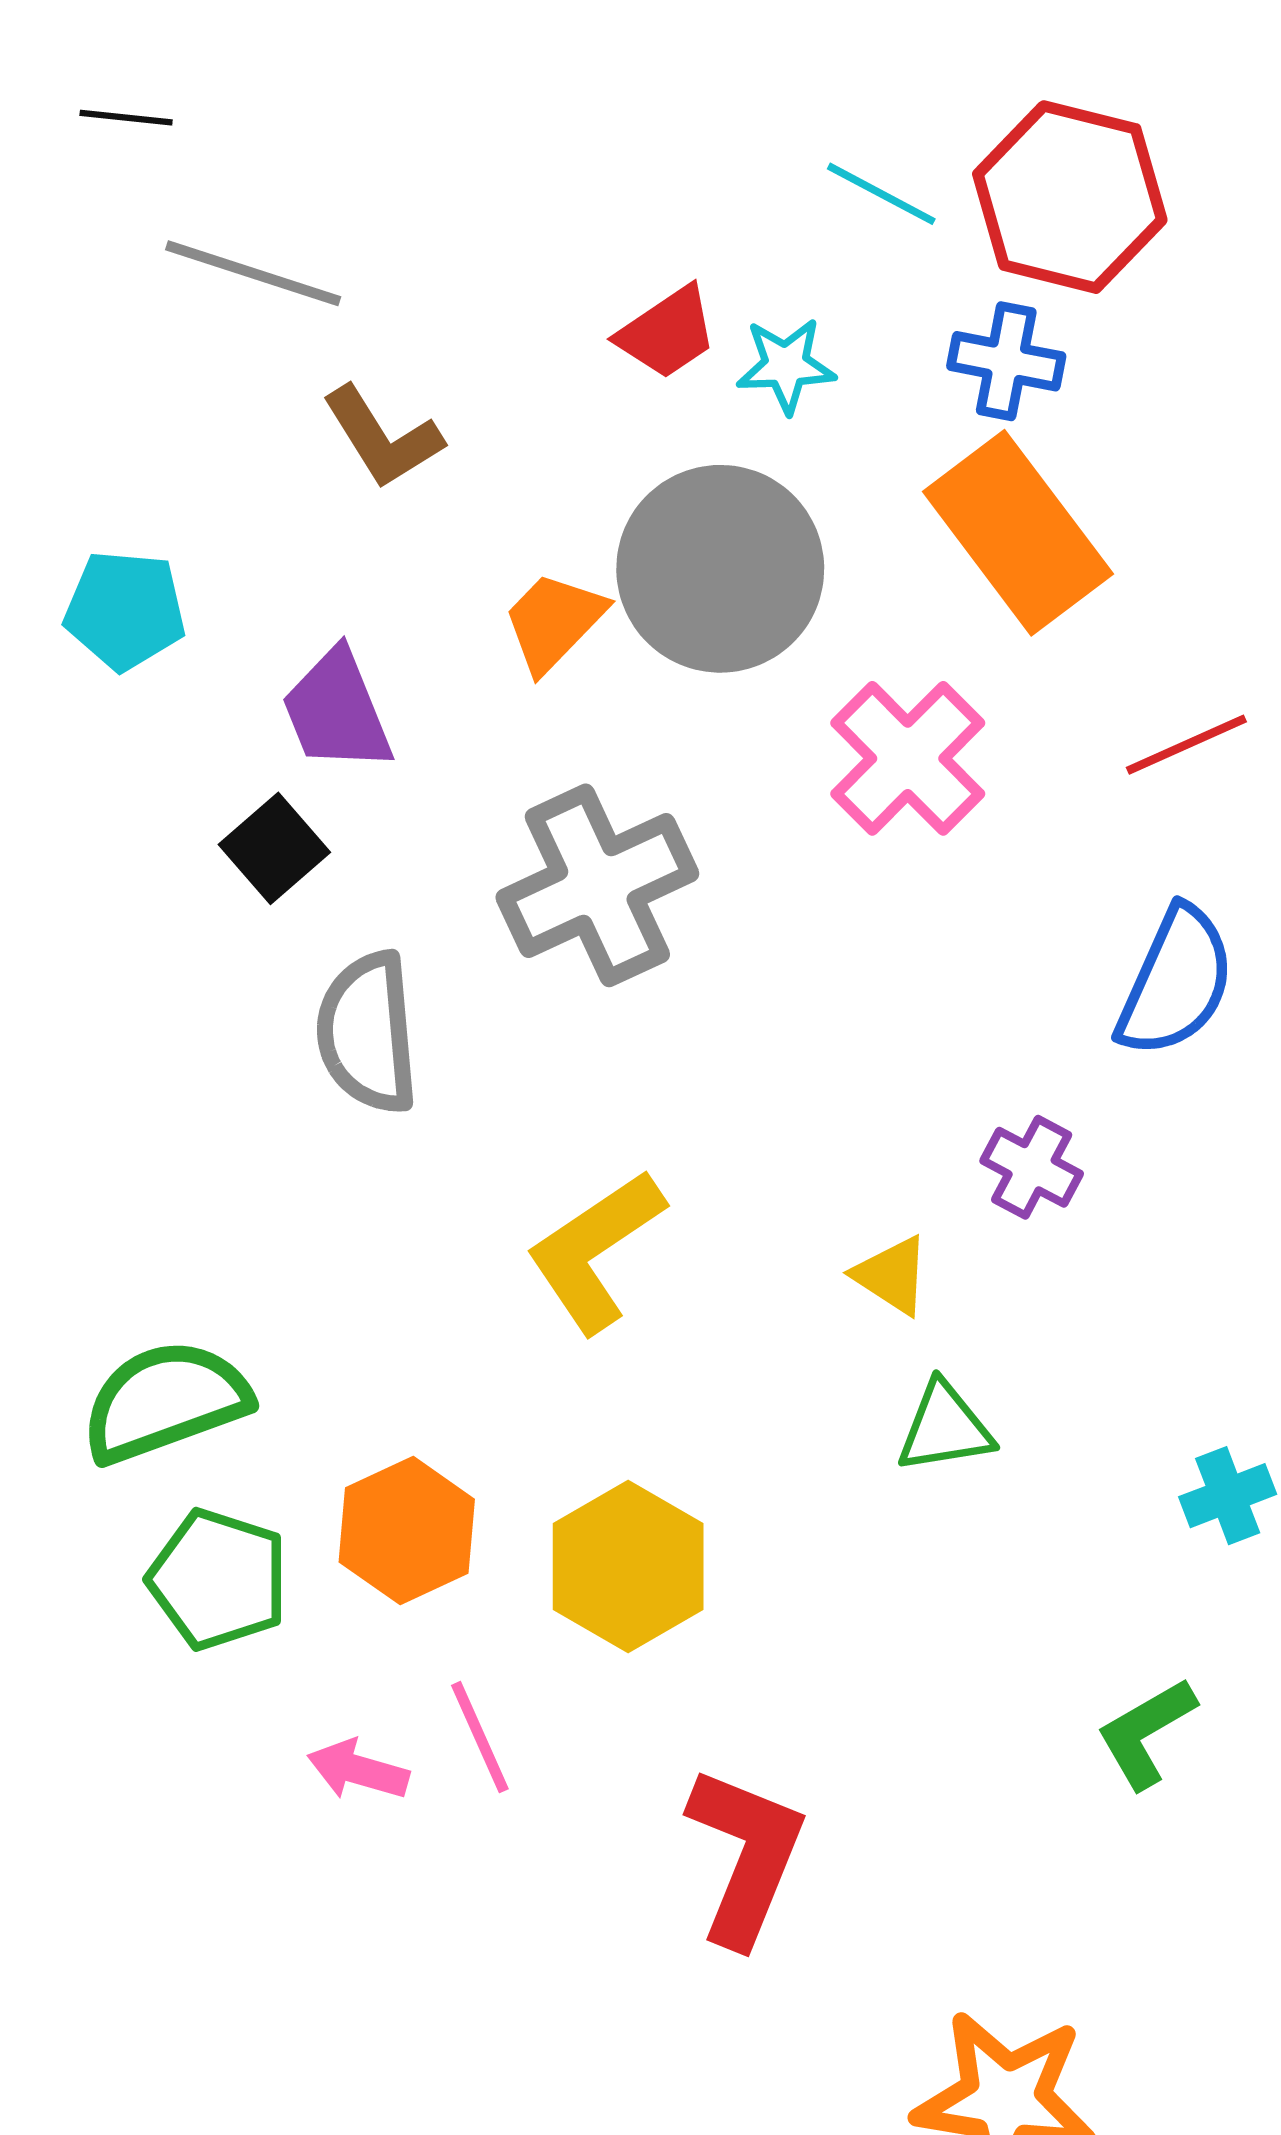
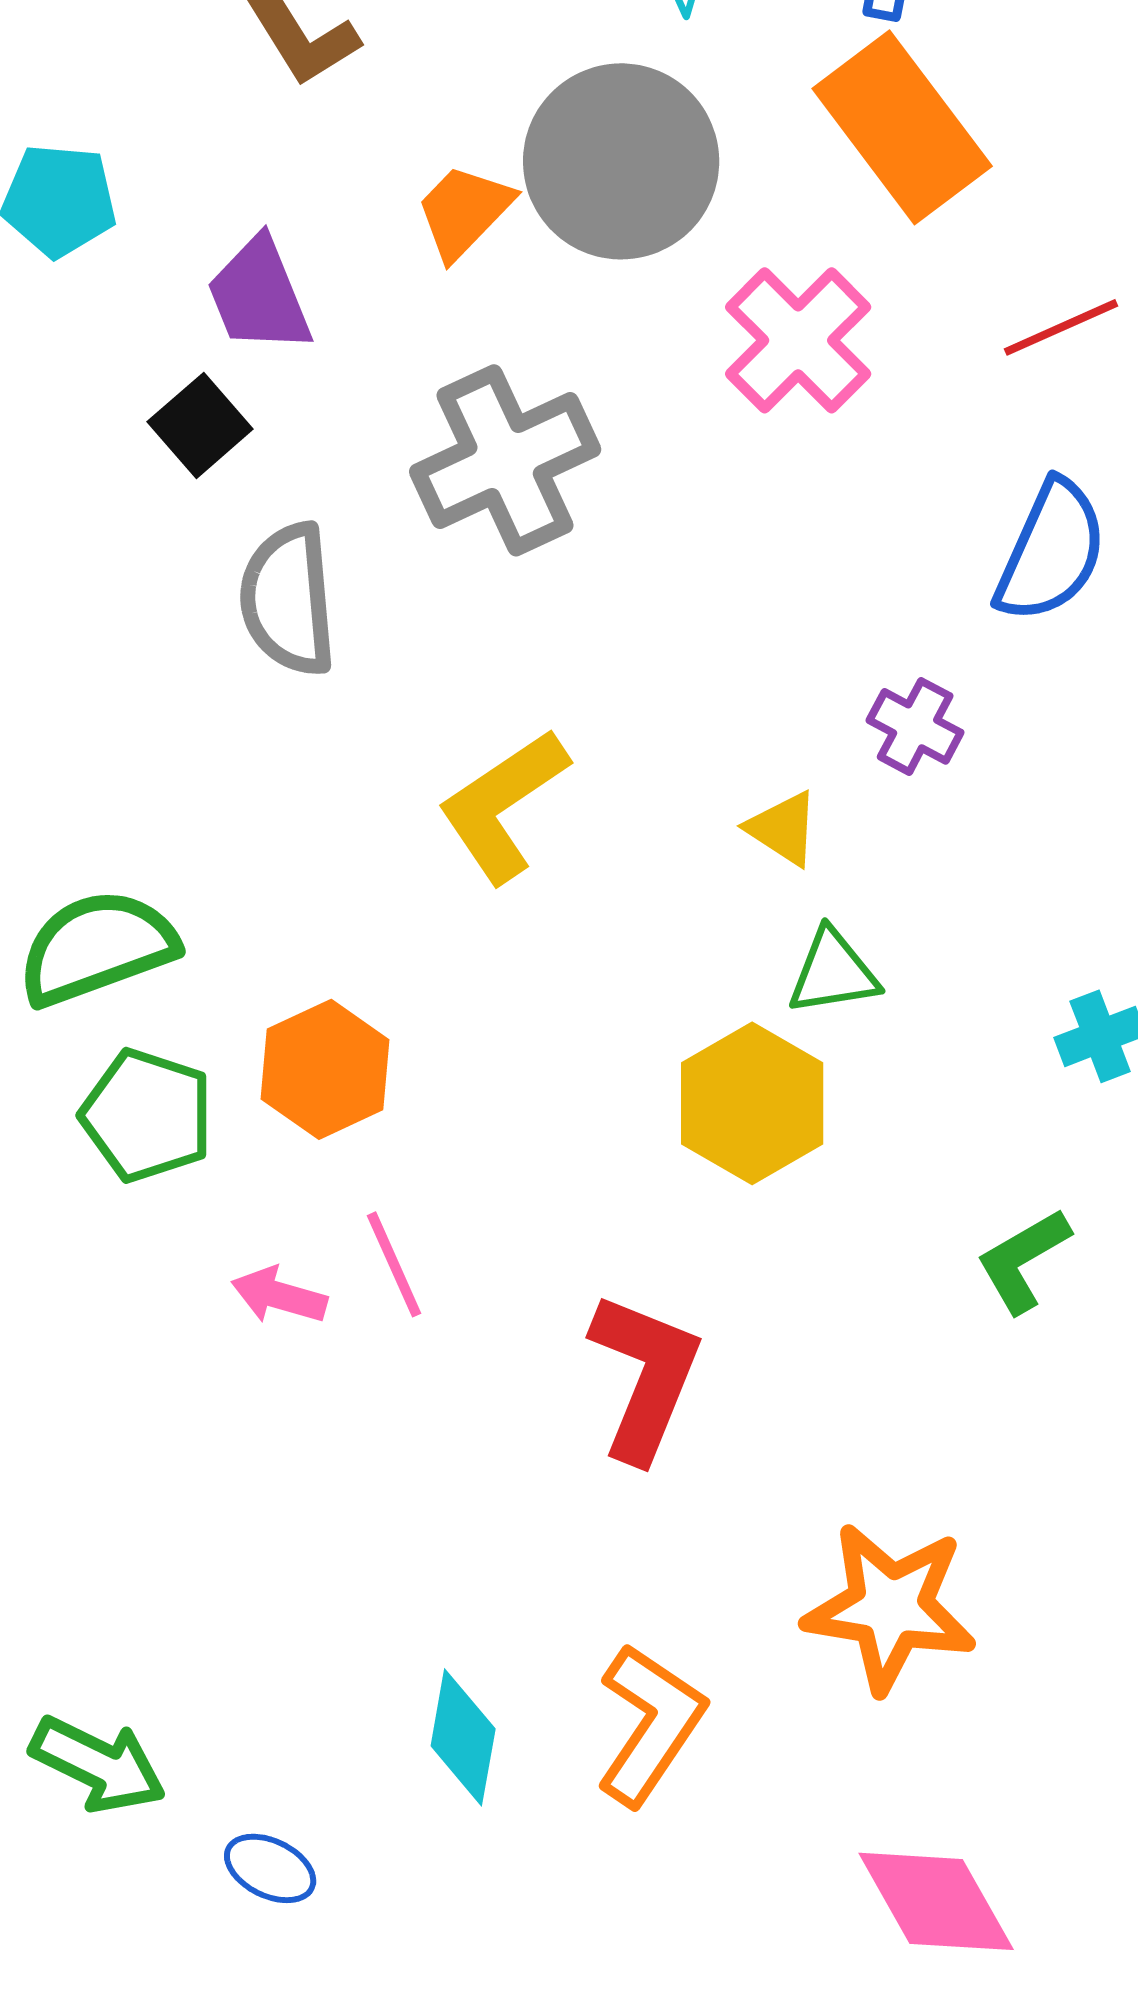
yellow hexagon: (628, 1567) -> (752, 1103), moved

